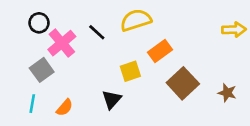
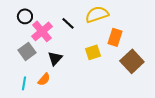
orange rectangle: (160, 51) -> (115, 37), turned -36
black triangle: (112, 99) -> (55, 58), moved
cyan line: (32, 104) -> (24, 83), moved

